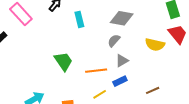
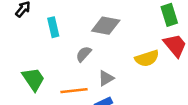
gray semicircle: (114, 41) -> (84, 54), moved
yellow semicircle: (155, 45) -> (147, 58), turned -30

